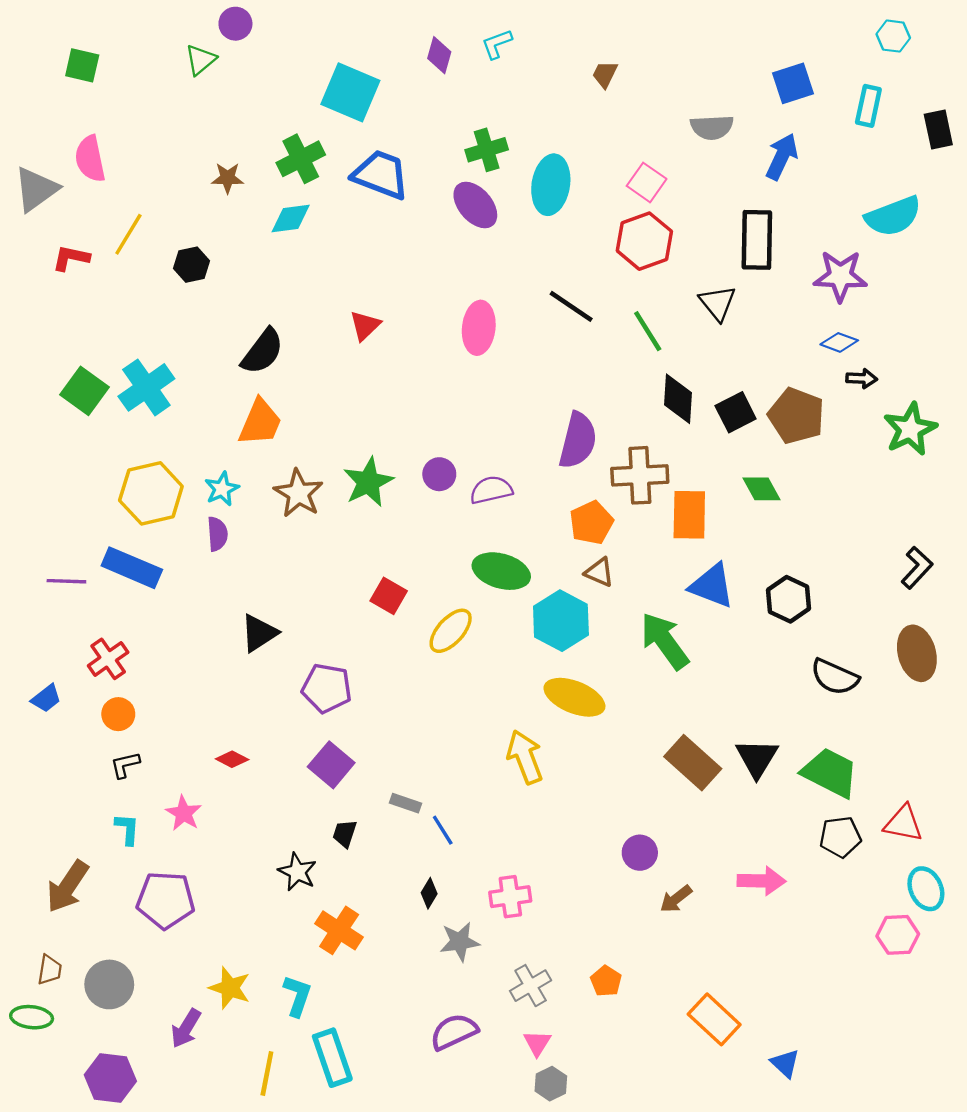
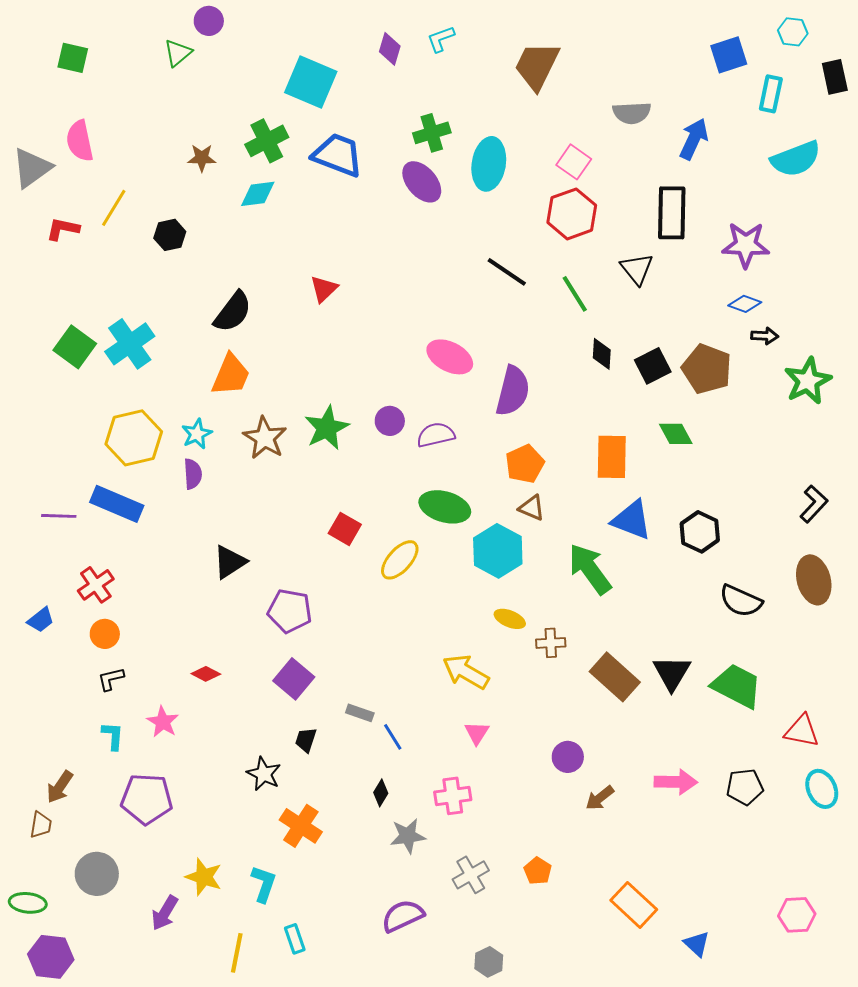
brown trapezoid: (605, 74) -> (537, 66), size x2.0
blue square: (793, 83) -> (729, 55), moved
black rectangle: (938, 130) -> (835, 77), moved
cyan semicircle: (893, 216) -> (796, 159), moved
pink ellipse: (479, 328) -> (450, 357), moved, turned -69
black diamond: (678, 399) -> (602, 354), size x0.7
brown cross: (640, 475) -> (551, 643), moved, size x0.6
yellow ellipse: (574, 697) -> (510, 619), size x0.6
yellow arrow: (525, 757) -> (466, 672), turned -39
black pentagon: (840, 837) -> (745, 787), moved
brown arrow: (68, 886) -> (60, 787), size x0.7
pink hexagon: (898, 935) -> (797, 915), moved
brown trapezoid: (50, 970) -> (41, 825), moved
pink triangle: (537, 1043) -> (477, 733), moved
cyan rectangle: (332, 1058) -> (295, 939), size x0.6
purple hexagon: (110, 1078) -> (51, 957), moved

